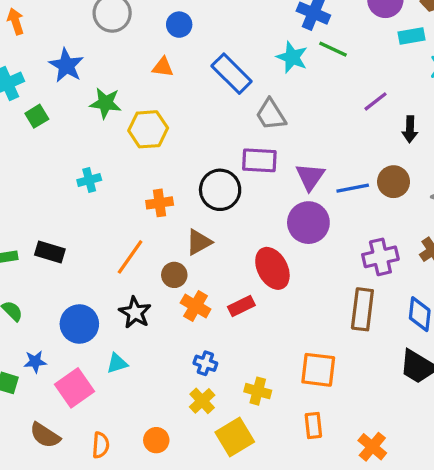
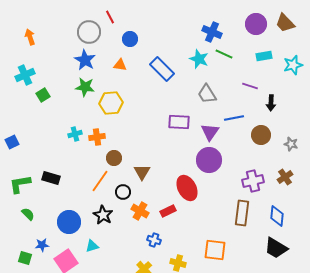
cyan rectangle: (412, 36) -> (264, 56), moved
blue star: (66, 65) -> (85, 60), moved
purple line: (376, 101) -> (250, 86), turned 56
gray trapezoid: (271, 115) -> (207, 94), moved
blue line: (353, 188) -> (234, 118), moved
black circle: (220, 190) -> (123, 192), moved, size x0.6
orange cross: (160, 203) -> (97, 137), moved
brown triangle: (199, 242) -> (142, 172), turned -30
brown circle: (174, 275) -> (114, 158), moved
blue cross: (205, 363) -> (154, 240), moved

